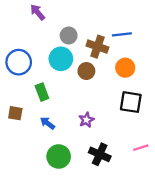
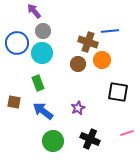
gray circle: (69, 35) -> (43, 31), moved
cyan circle: (61, 59) -> (42, 53), moved
blue circle: (19, 62) -> (17, 43), moved
orange circle: (125, 68) -> (102, 60), moved
blue arrow: (48, 123) -> (43, 111), size x1.5

